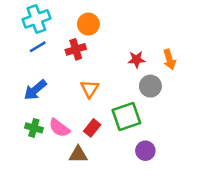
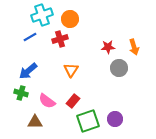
cyan cross: (36, 19) -> (42, 15), moved
green square: (126, 116) -> (88, 121), moved
green cross: (34, 128) -> (21, 93), moved
brown triangle: (78, 154) -> (35, 122), moved

